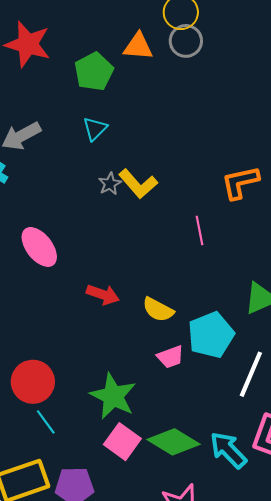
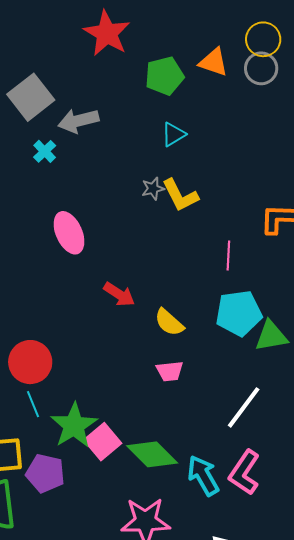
cyan triangle: (95, 129) -> (173, 134), moved
cyan pentagon: (211, 335) -> (239, 313), moved
green star: (113, 396) -> (74, 426), moved

